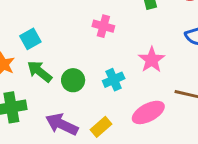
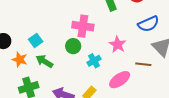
pink cross: (103, 26) -> (83, 26), size x1.5
green circle: (73, 80) -> (73, 46), moved

